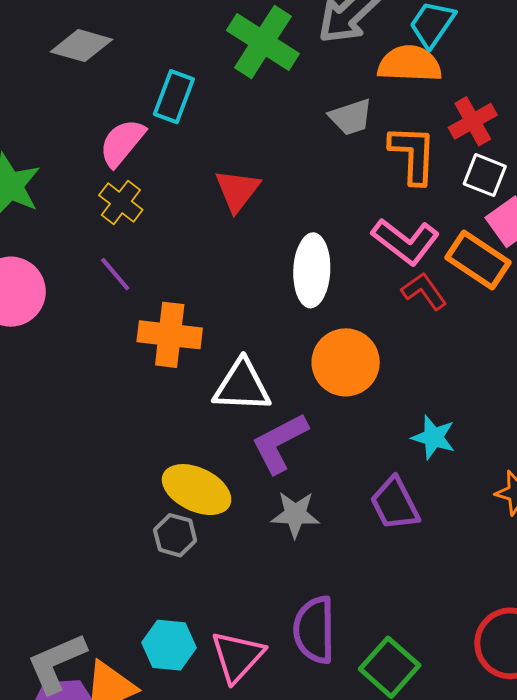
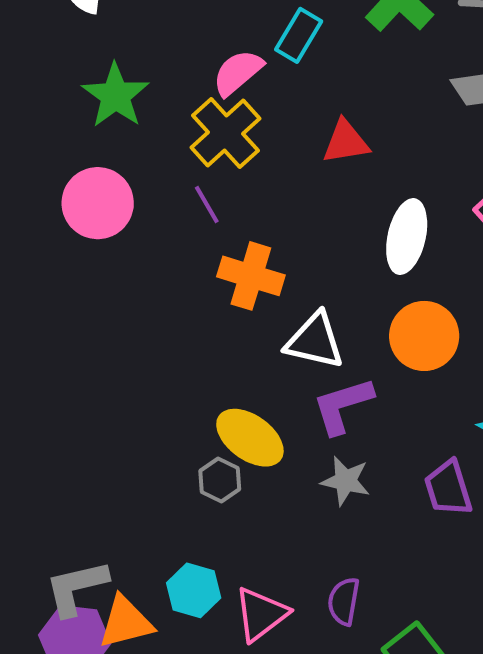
red triangle: (237, 190) -> (346, 142), turned 33
yellow cross: (121, 203) -> (226, 133), size x1.6
purple semicircle: (314, 630) -> (344, 601), size x0.7

